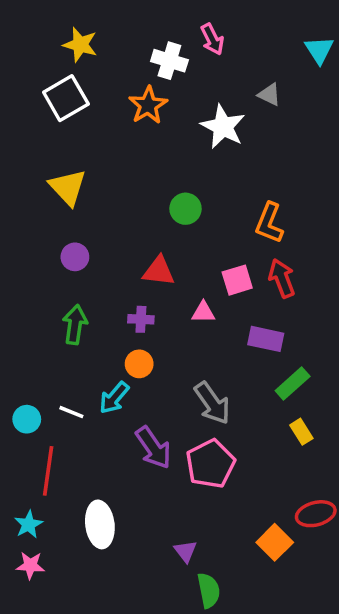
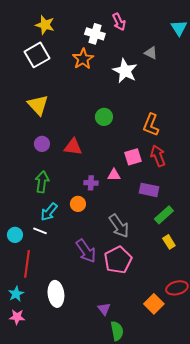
red triangle: (159, 271) -> (73, 147), moved
purple cross: (141, 319) -> (91, 183), moved
cyan arrow: (114, 398) -> (49, 212), moved

